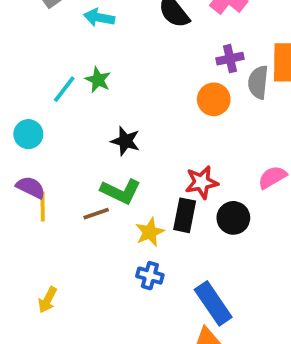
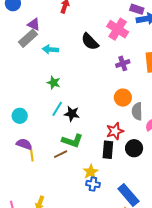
gray semicircle: (258, 82) -> (137, 111), moved
cyan line: (64, 89) -> (57, 109), moved
orange circle: (214, 99) -> (123, 98), moved
yellow star: (150, 232) -> (91, 172), moved

